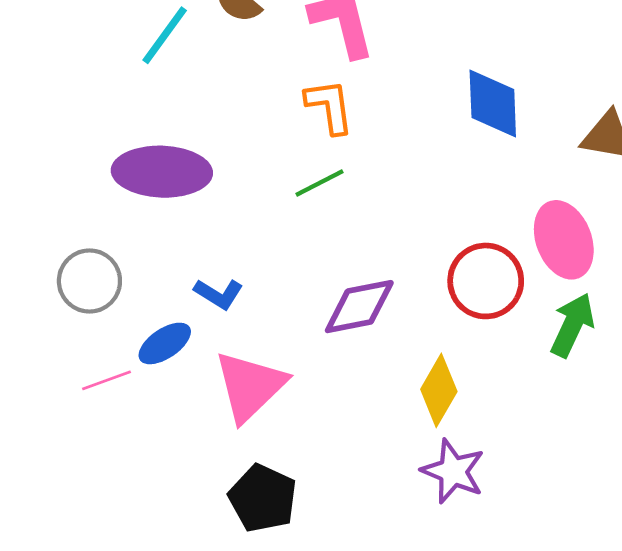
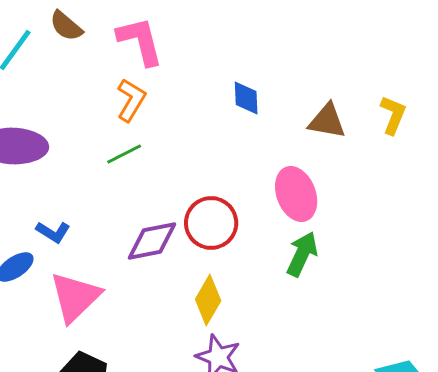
blue diamond: (493, 103) -> (246, 98), size x0.7
orange L-shape: (329, 106) -> (131, 100), turned 39
red circle: (486, 281) -> (211, 223), moved

